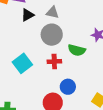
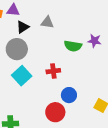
gray circle: (52, 35) -> (17, 49), moved
green semicircle: (77, 50) -> (73, 46), moved

